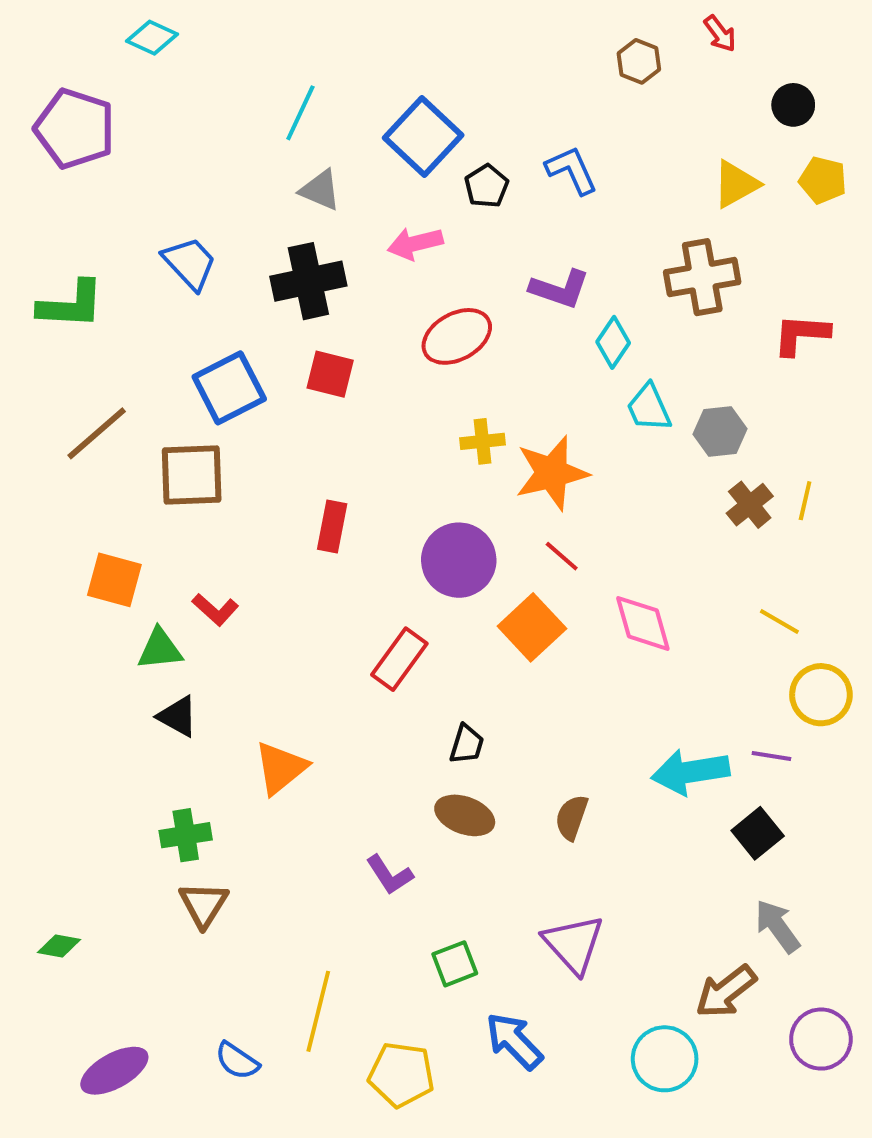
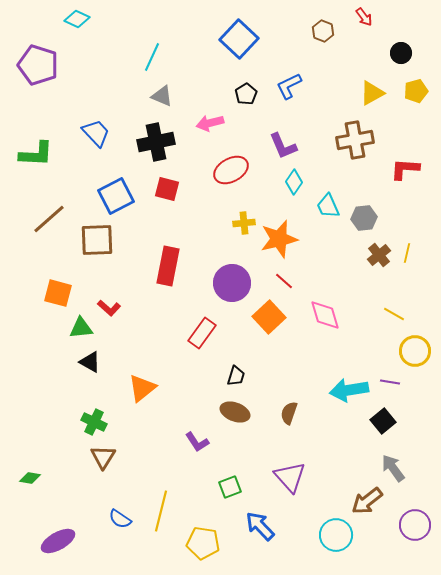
blue square: (423, 137) -> (239, 39), moved
blue L-shape: (572, 170) -> (289, 86), turned -92
yellow pentagon: (823, 180) -> (416, 91), turned -30
purple L-shape: (560, 289) -> (283, 146), turned 48
cyan diamond: (613, 342) -> (294, 182), moved
red rectangle: (332, 526) -> (168, 266), size x1.5
green cross: (186, 835) -> (94, 422), turned 35
blue semicircle: (237, 1061) -> (120, 519), moved

